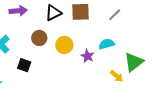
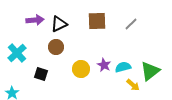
black triangle: (53, 13) -> (59, 24), moved
cyan semicircle: (107, 44) -> (123, 67), moved
yellow circle: (64, 45) -> (81, 69), moved

